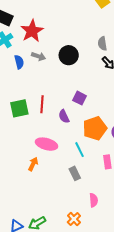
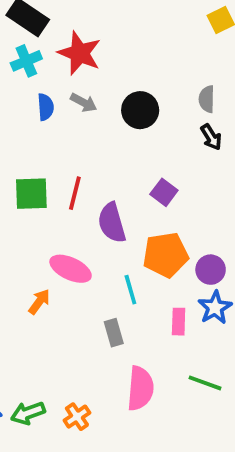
red star: (32, 31) -> (80, 53), turned -30
purple square: (80, 98) -> (164, 192), moved
purple semicircle: (64, 116) -> (112, 223), size x1.5
pink semicircle: (94, 200) -> (140, 388), size x1.6
orange cross: (74, 219) -> (77, 417), moved

